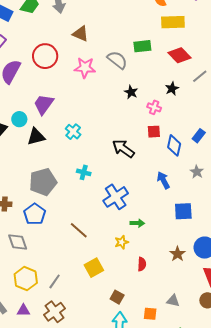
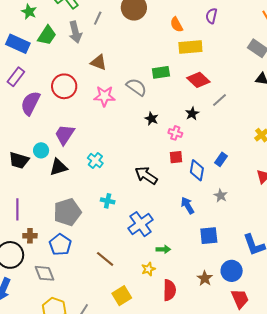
red semicircle: (142, 264) -> (169, 290), size x1.5

